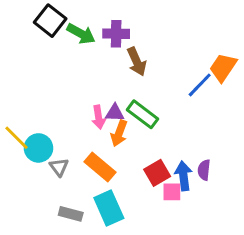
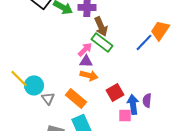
green rectangle: (142, 114) -> (102, 42), moved
pink arrow: (99, 117) -> (85, 49), moved, turned -126
orange arrow: (119, 133) -> (89, 75), turned -96
red square: (157, 173) -> (115, 92), moved

